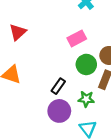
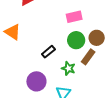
purple circle: (59, 111) -> (36, 81), moved

